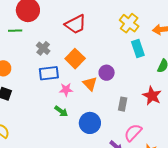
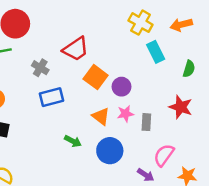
red trapezoid: (76, 24) -> (76, 49), moved
orange square: (75, 59) -> (96, 77), moved
orange triangle: (90, 84) -> (101, 116), moved
pink star: (66, 90) -> (125, 114), moved

